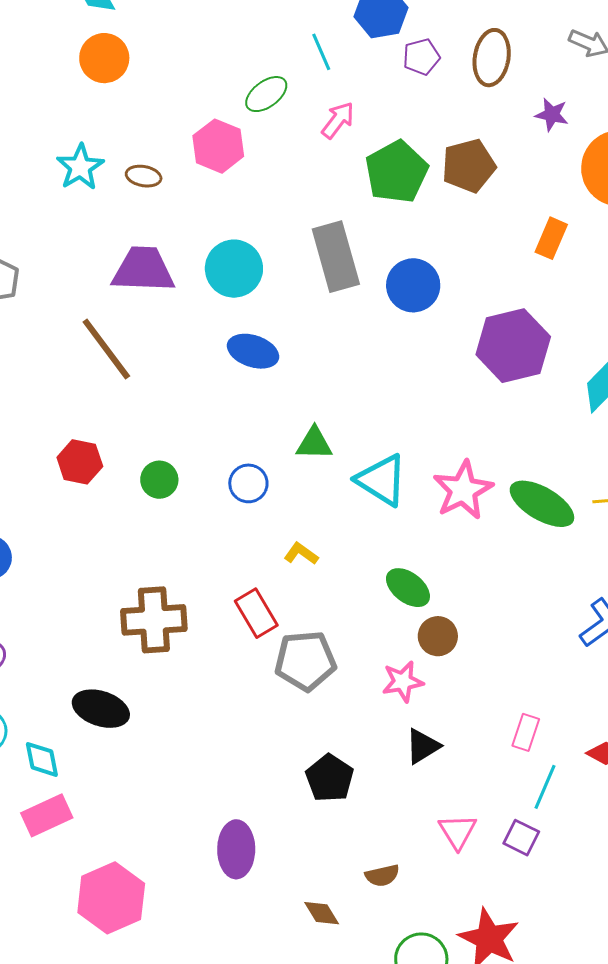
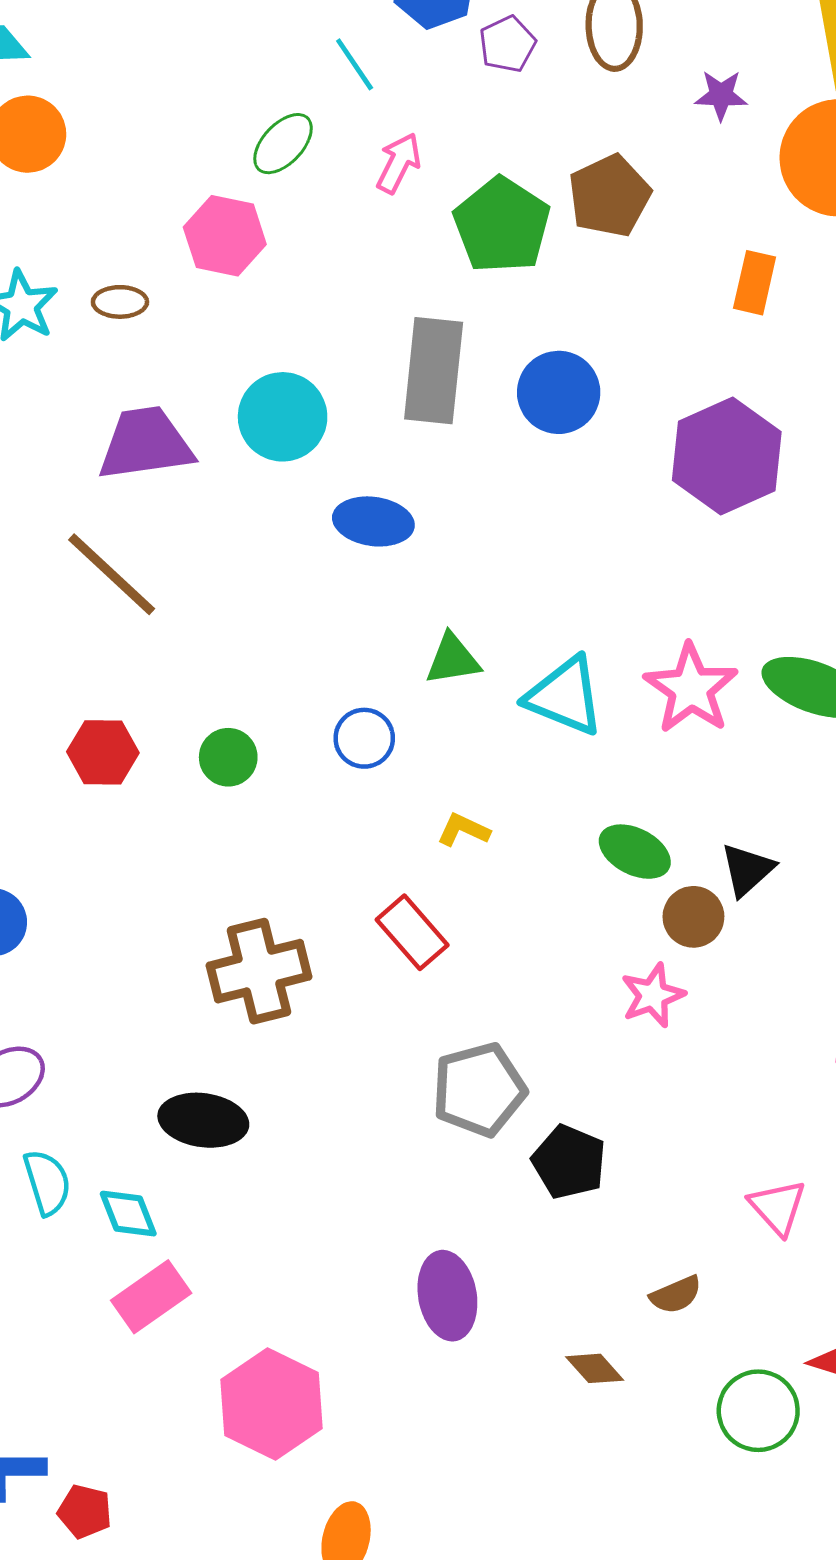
gray rectangle: (336, 257) -> (434, 371), turned 32
blue ellipse: (253, 351) -> (373, 521), moved
gray pentagon: (305, 661) -> (479, 1090), moved
black triangle: (423, 746) -> (747, 870), moved

